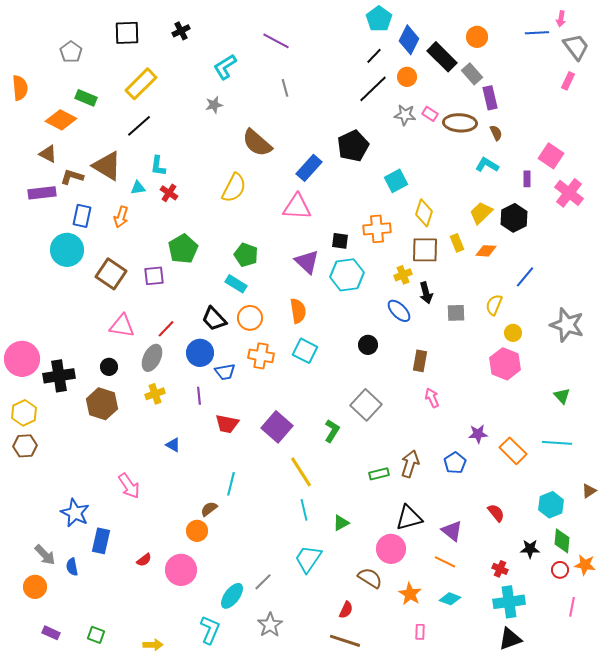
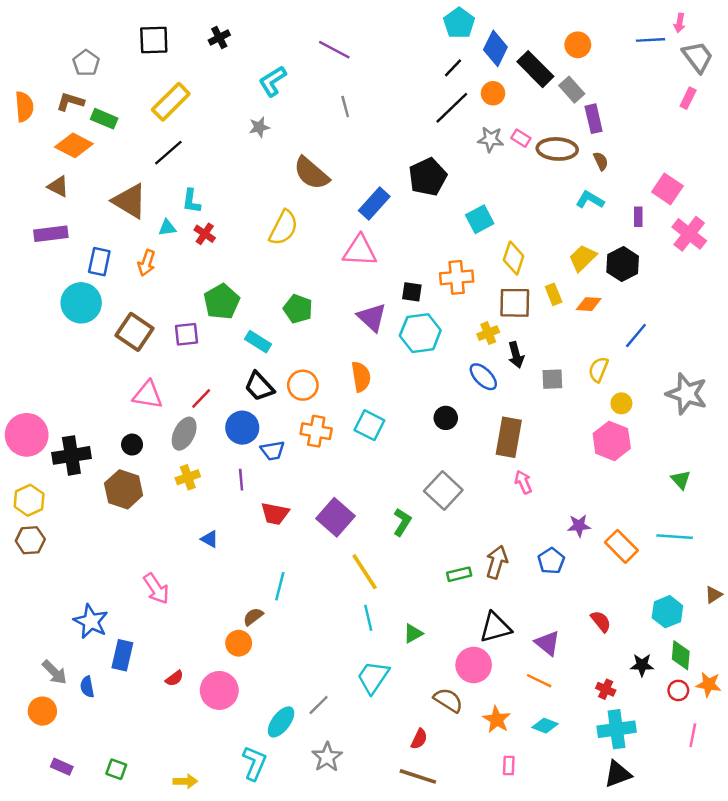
brown L-shape: (72, 177) -> (70, 102), moved
cyan rectangle: (236, 284) -> (258, 342), moved
brown rectangle: (420, 361) -> (509, 437), size x1.5

